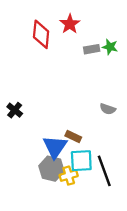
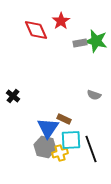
red diamond: (41, 34) -> (36, 30), turned -30
green star: (110, 47) -> (96, 41), size x1.6

